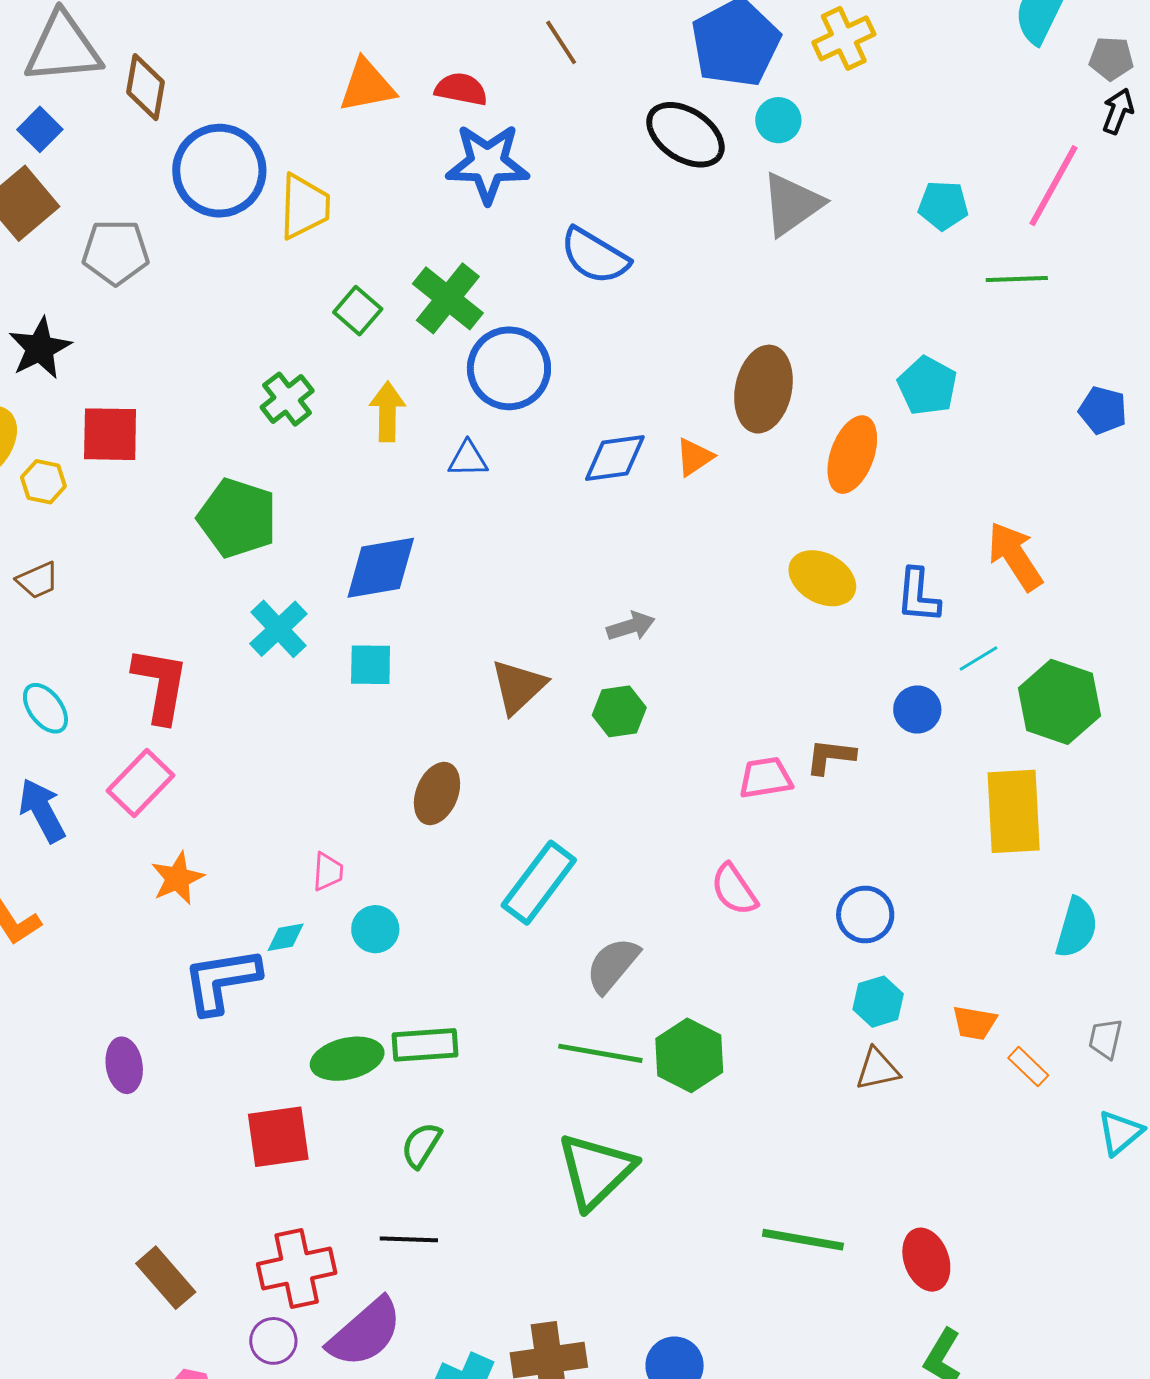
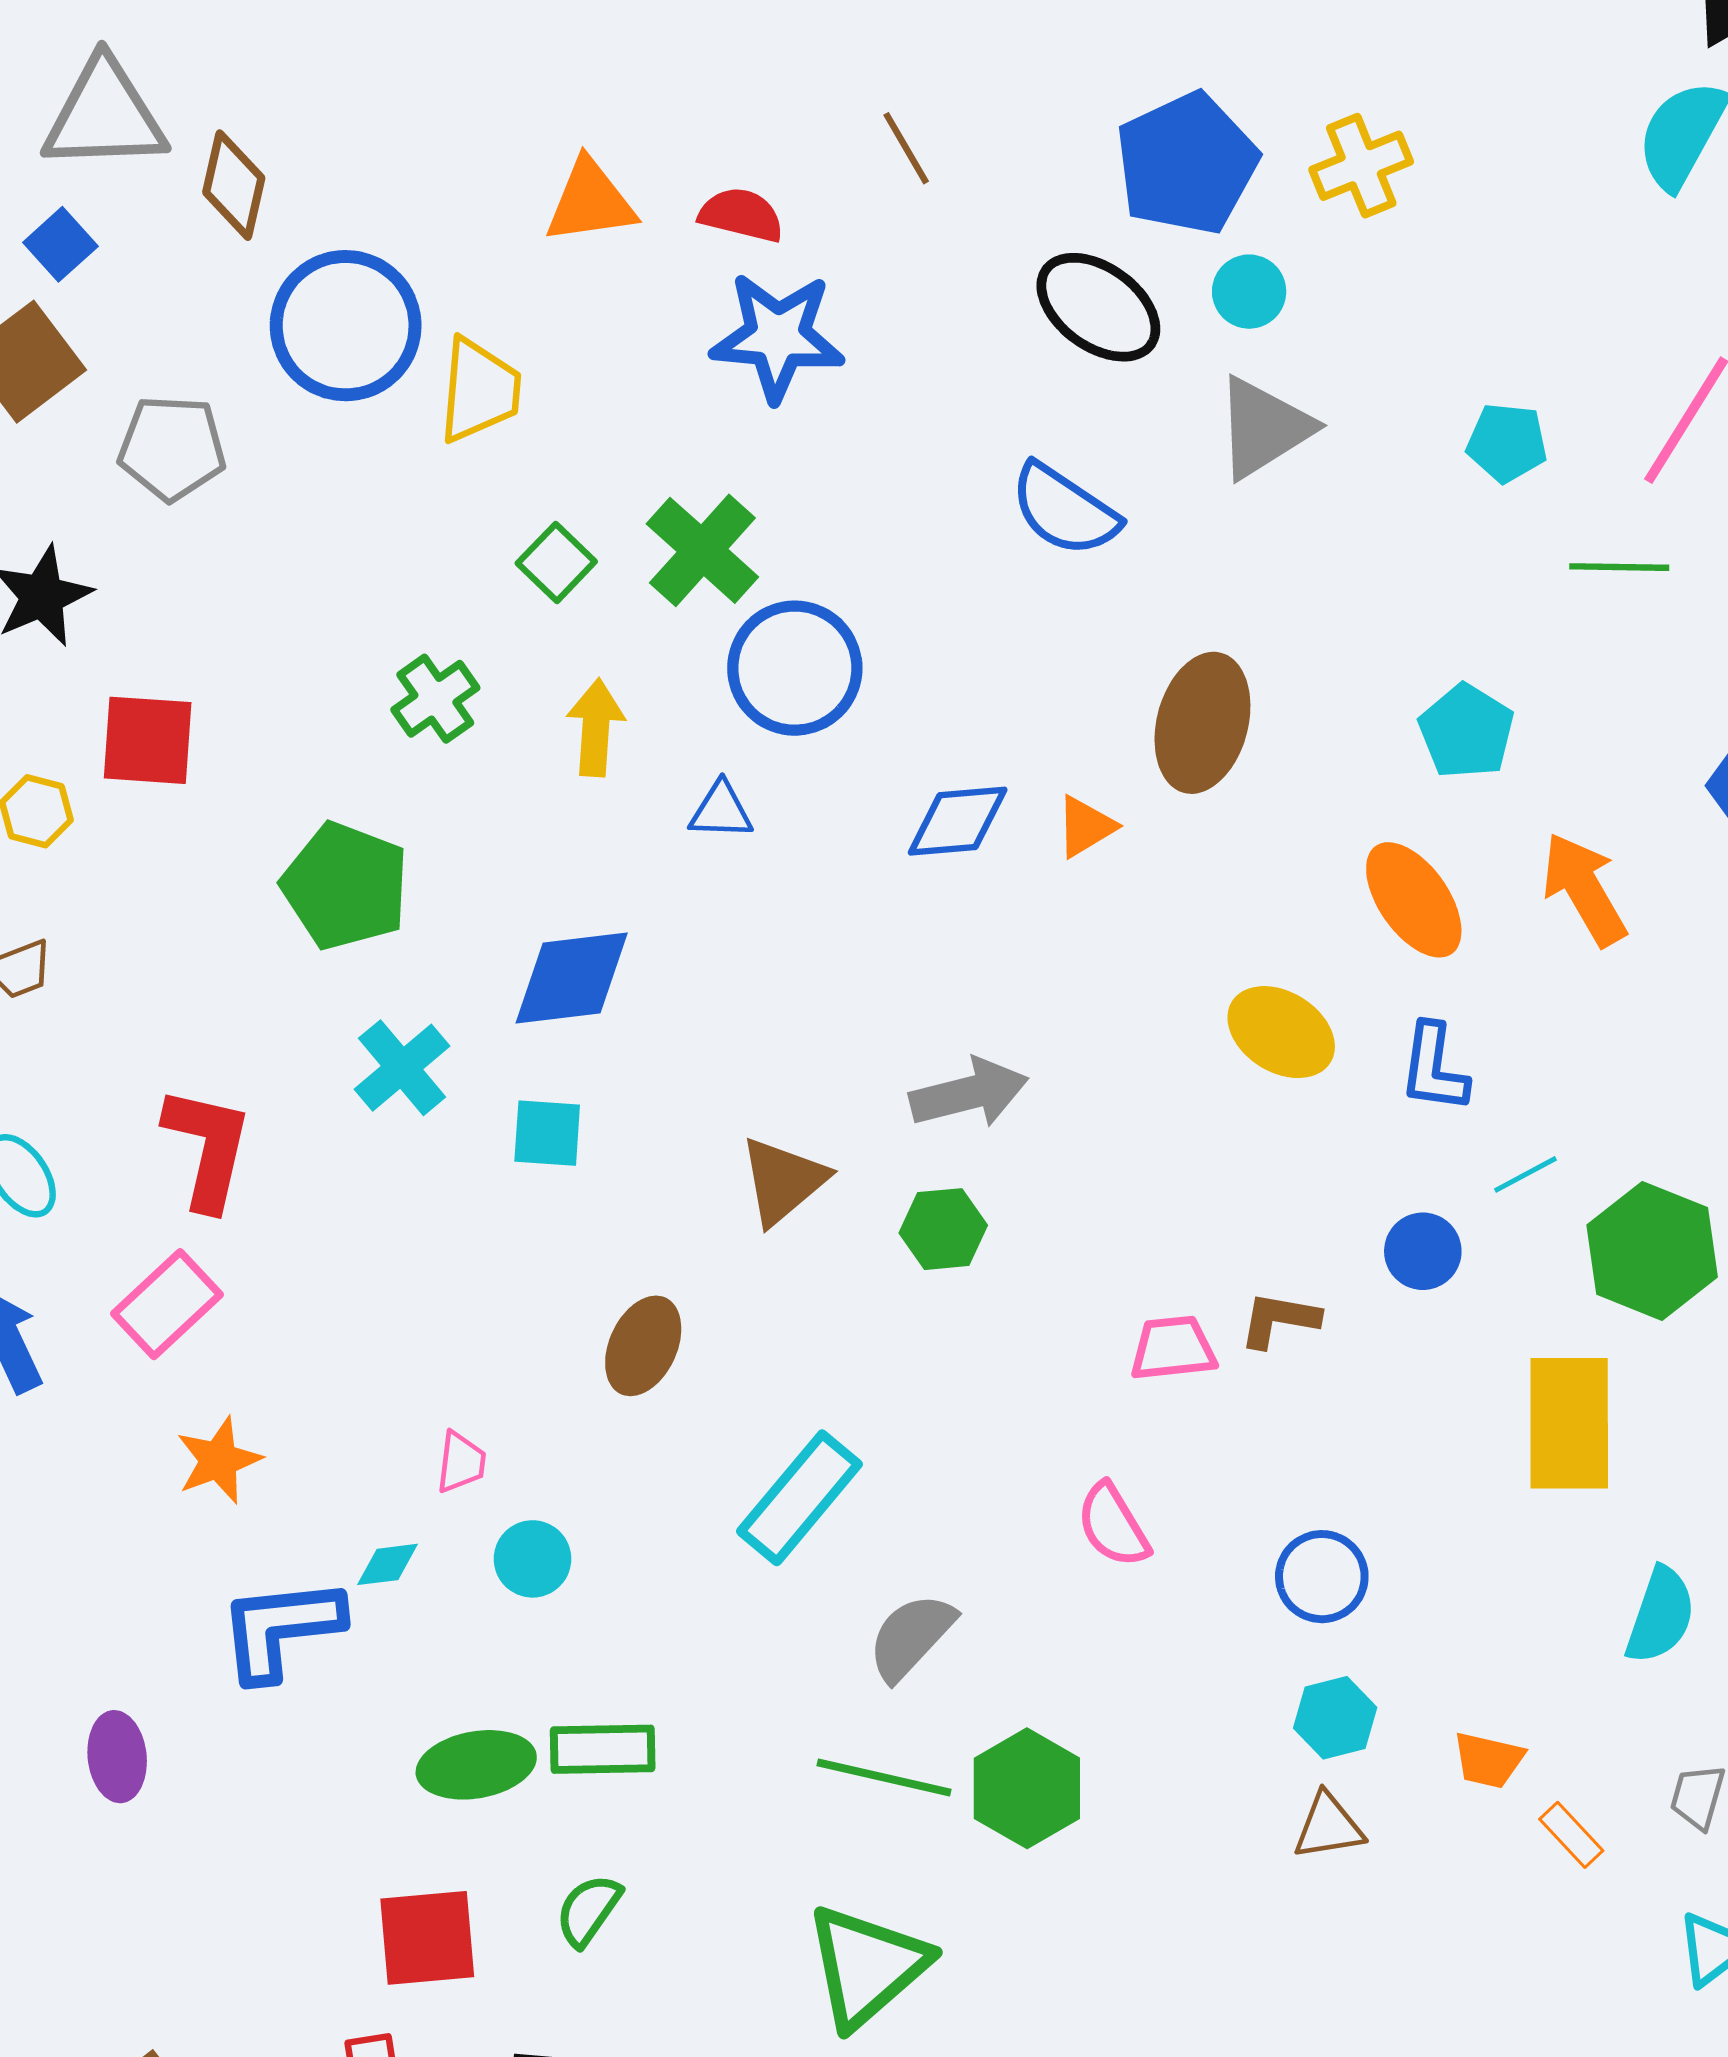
blue semicircle: (595, 256) -> (1064, 510), moved
orange ellipse: (852, 455) -> (1414, 900), moved, turned -58
orange arrow: (1015, 556) -> (1584, 889), moved
gray arrow: (631, 626) -> (969, 1093), size x1.5
red square: (278, 1137) -> (427, 1938), moved

